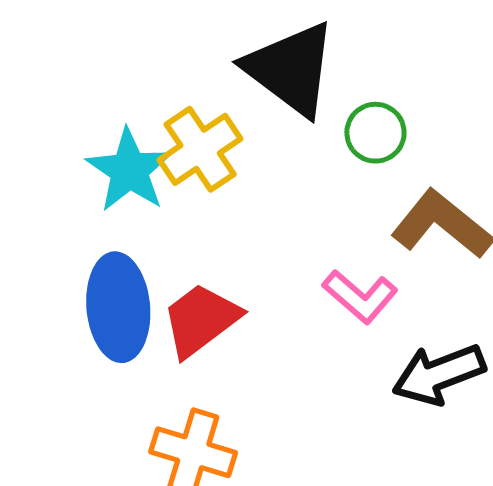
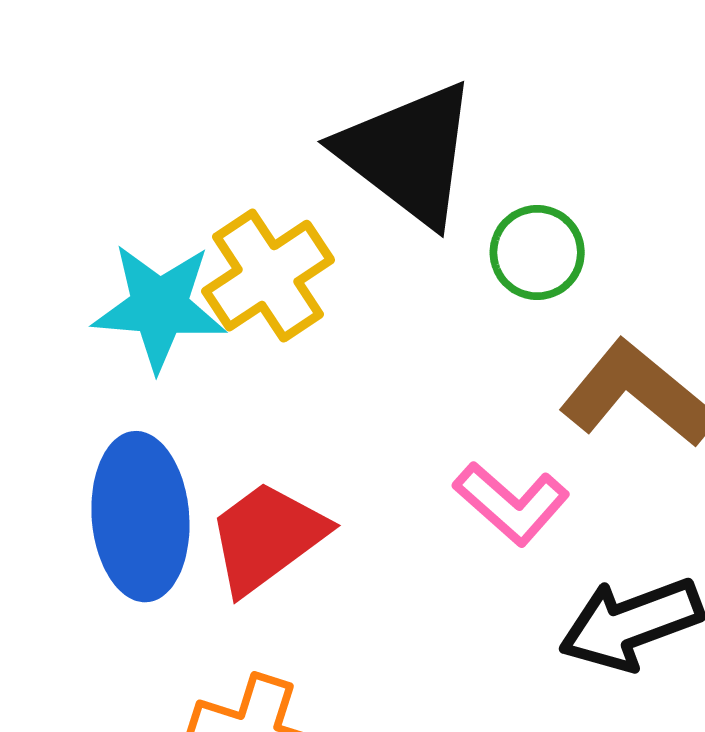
cyan star: (129, 170) -> (159, 307), turned -30

